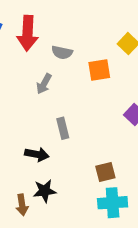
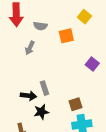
gray rectangle: (63, 128) -> (44, 88), moved
black star: (45, 191) -> (41, 112), moved

